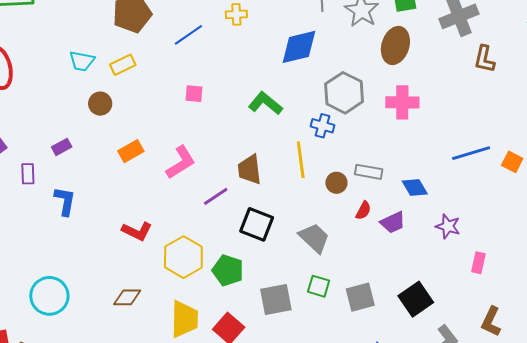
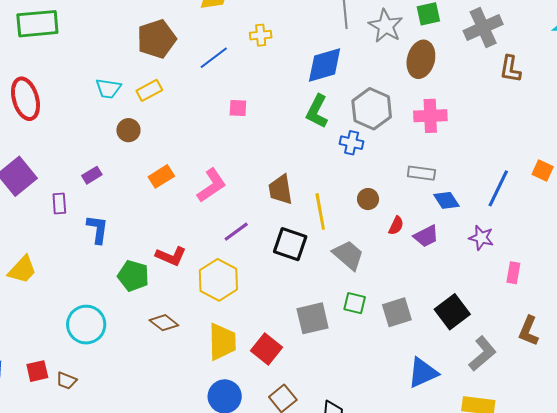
pink square: (194, 94) -> (238, 108), moved
green L-shape: (265, 103) -> (317, 111), moved, turned -100
blue line: (471, 153) -> (498, 188), moved, turned -45
yellow line: (301, 160) -> (320, 211), moved
gray rectangle: (369, 172) -> (421, 173), moved
purple line: (216, 196) -> (236, 232), moved
green pentagon: (228, 270) -> (133, 276), moved
brown diamond: (127, 297) -> (164, 323), turned 40

